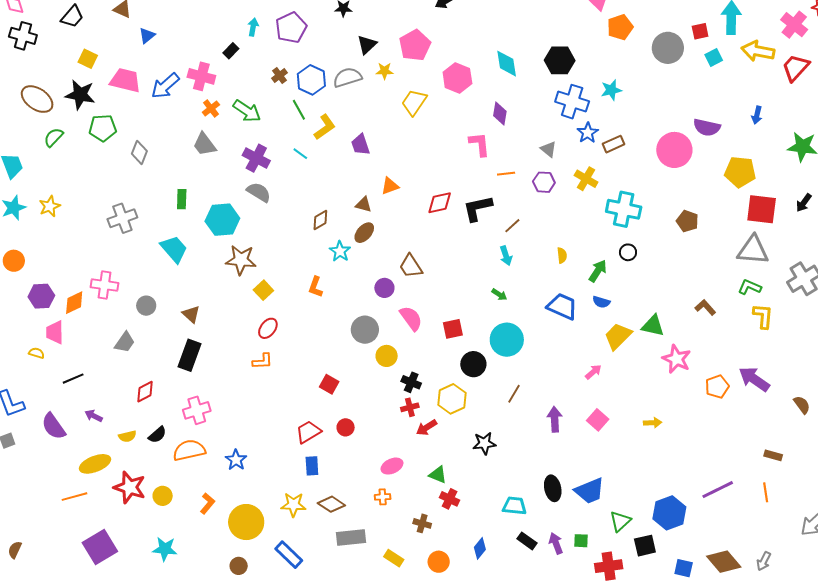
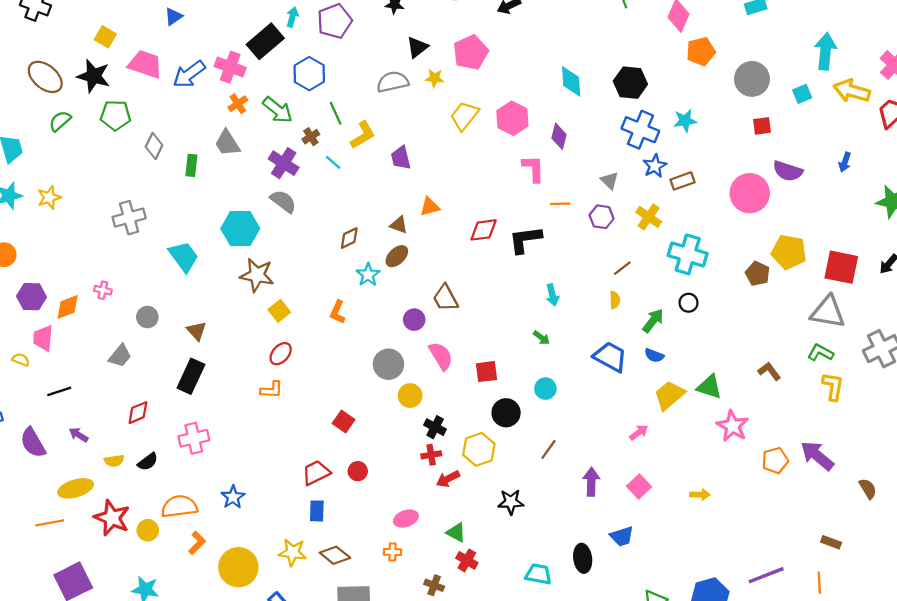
red square: (700, 31) -> (762, 126), moved
black rectangle: (231, 51) -> (265, 41), size x2.0
brown cross: (279, 75) -> (311, 137), moved
pink hexagon: (457, 78) -> (512, 118), moved
blue hexagon: (311, 80) -> (309, 74), moved
yellow pentagon: (740, 172) -> (789, 252), moved
green rectangle: (182, 199) -> (191, 165), moved
brown line: (512, 226) -> (622, 268), moved
pink cross: (104, 285) -> (103, 290), size x0.6
cyan circle: (507, 340) -> (545, 389), size x0.6
orange semicircle: (189, 450) -> (179, 506), moved
blue trapezoid: (590, 491) -> (622, 536), moved, size x0.7

